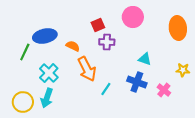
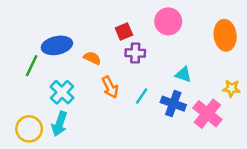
orange arrow: (87, 69) -> (110, 87), size x0.7
cyan line: (106, 89) -> (142, 96), moved
pink cross: (164, 90) -> (207, 114), size x1.6

